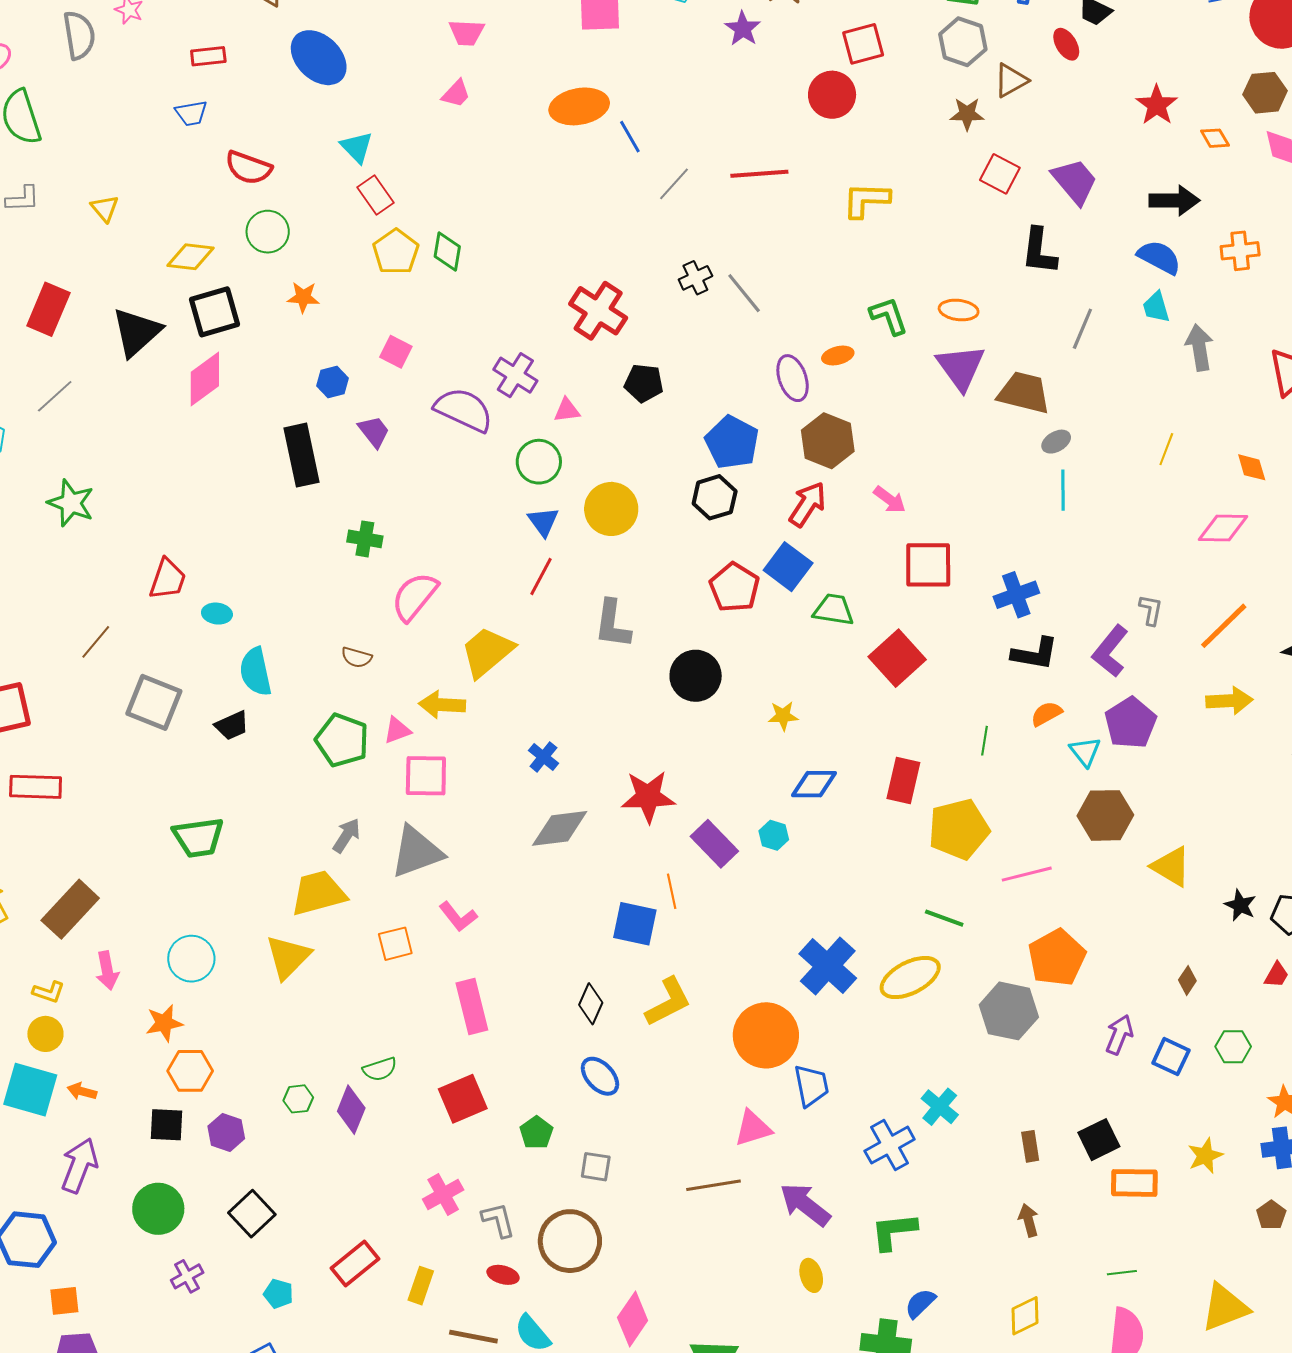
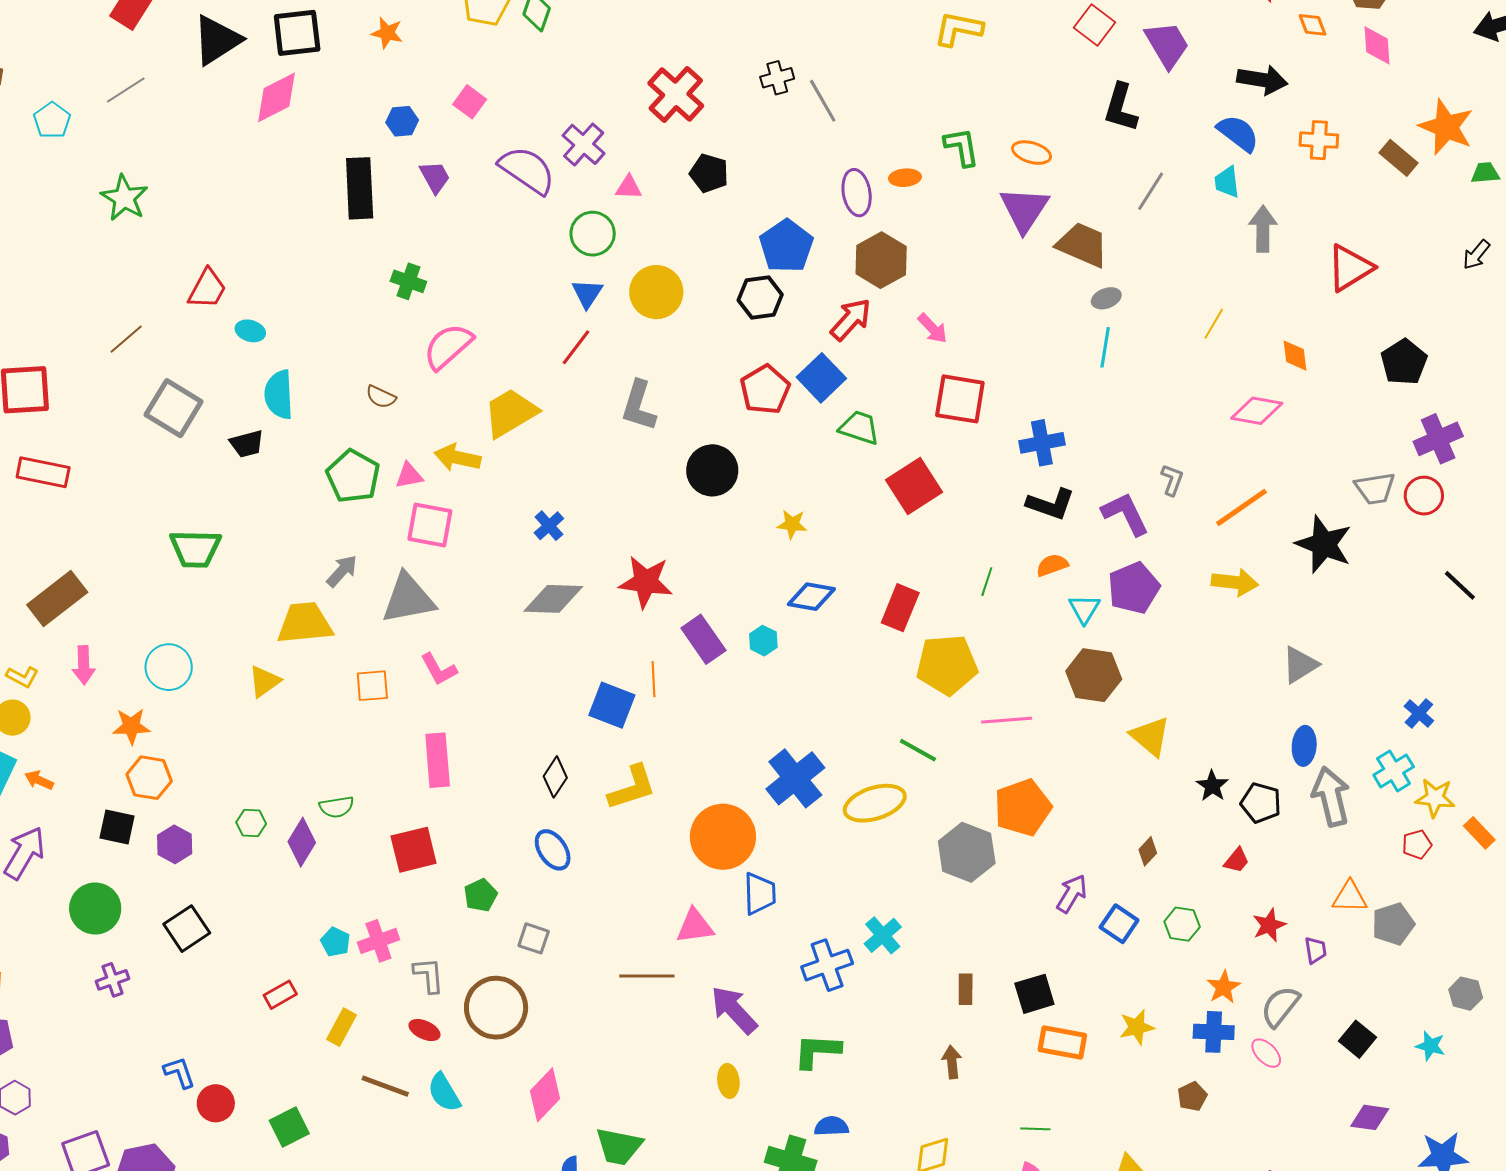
purple L-shape: (1110, 651) -> (1125, 514), turned 106
yellow triangle: (288, 957) -> (264, 681), size x0.7
red rectangle: (355, 1264) -> (280, 995), size x0.7
cyan pentagon: (278, 1294) -> (335, 942), moved
blue semicircle: (920, 1303) -> (831, 1126), turned 32

